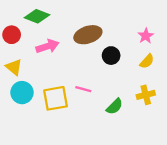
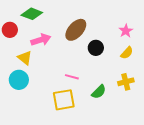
brown ellipse: (88, 35) -> (76, 30), turned -30
yellow triangle: (14, 67) -> (25, 58), moved
yellow square: (56, 98) -> (64, 100), moved

